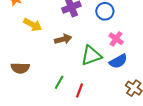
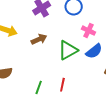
green line: (59, 82) -> (39, 87), moved

